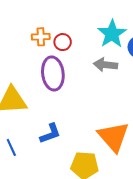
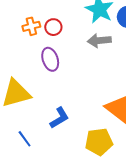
purple ellipse: (53, 73) -> (50, 59), size x0.7

